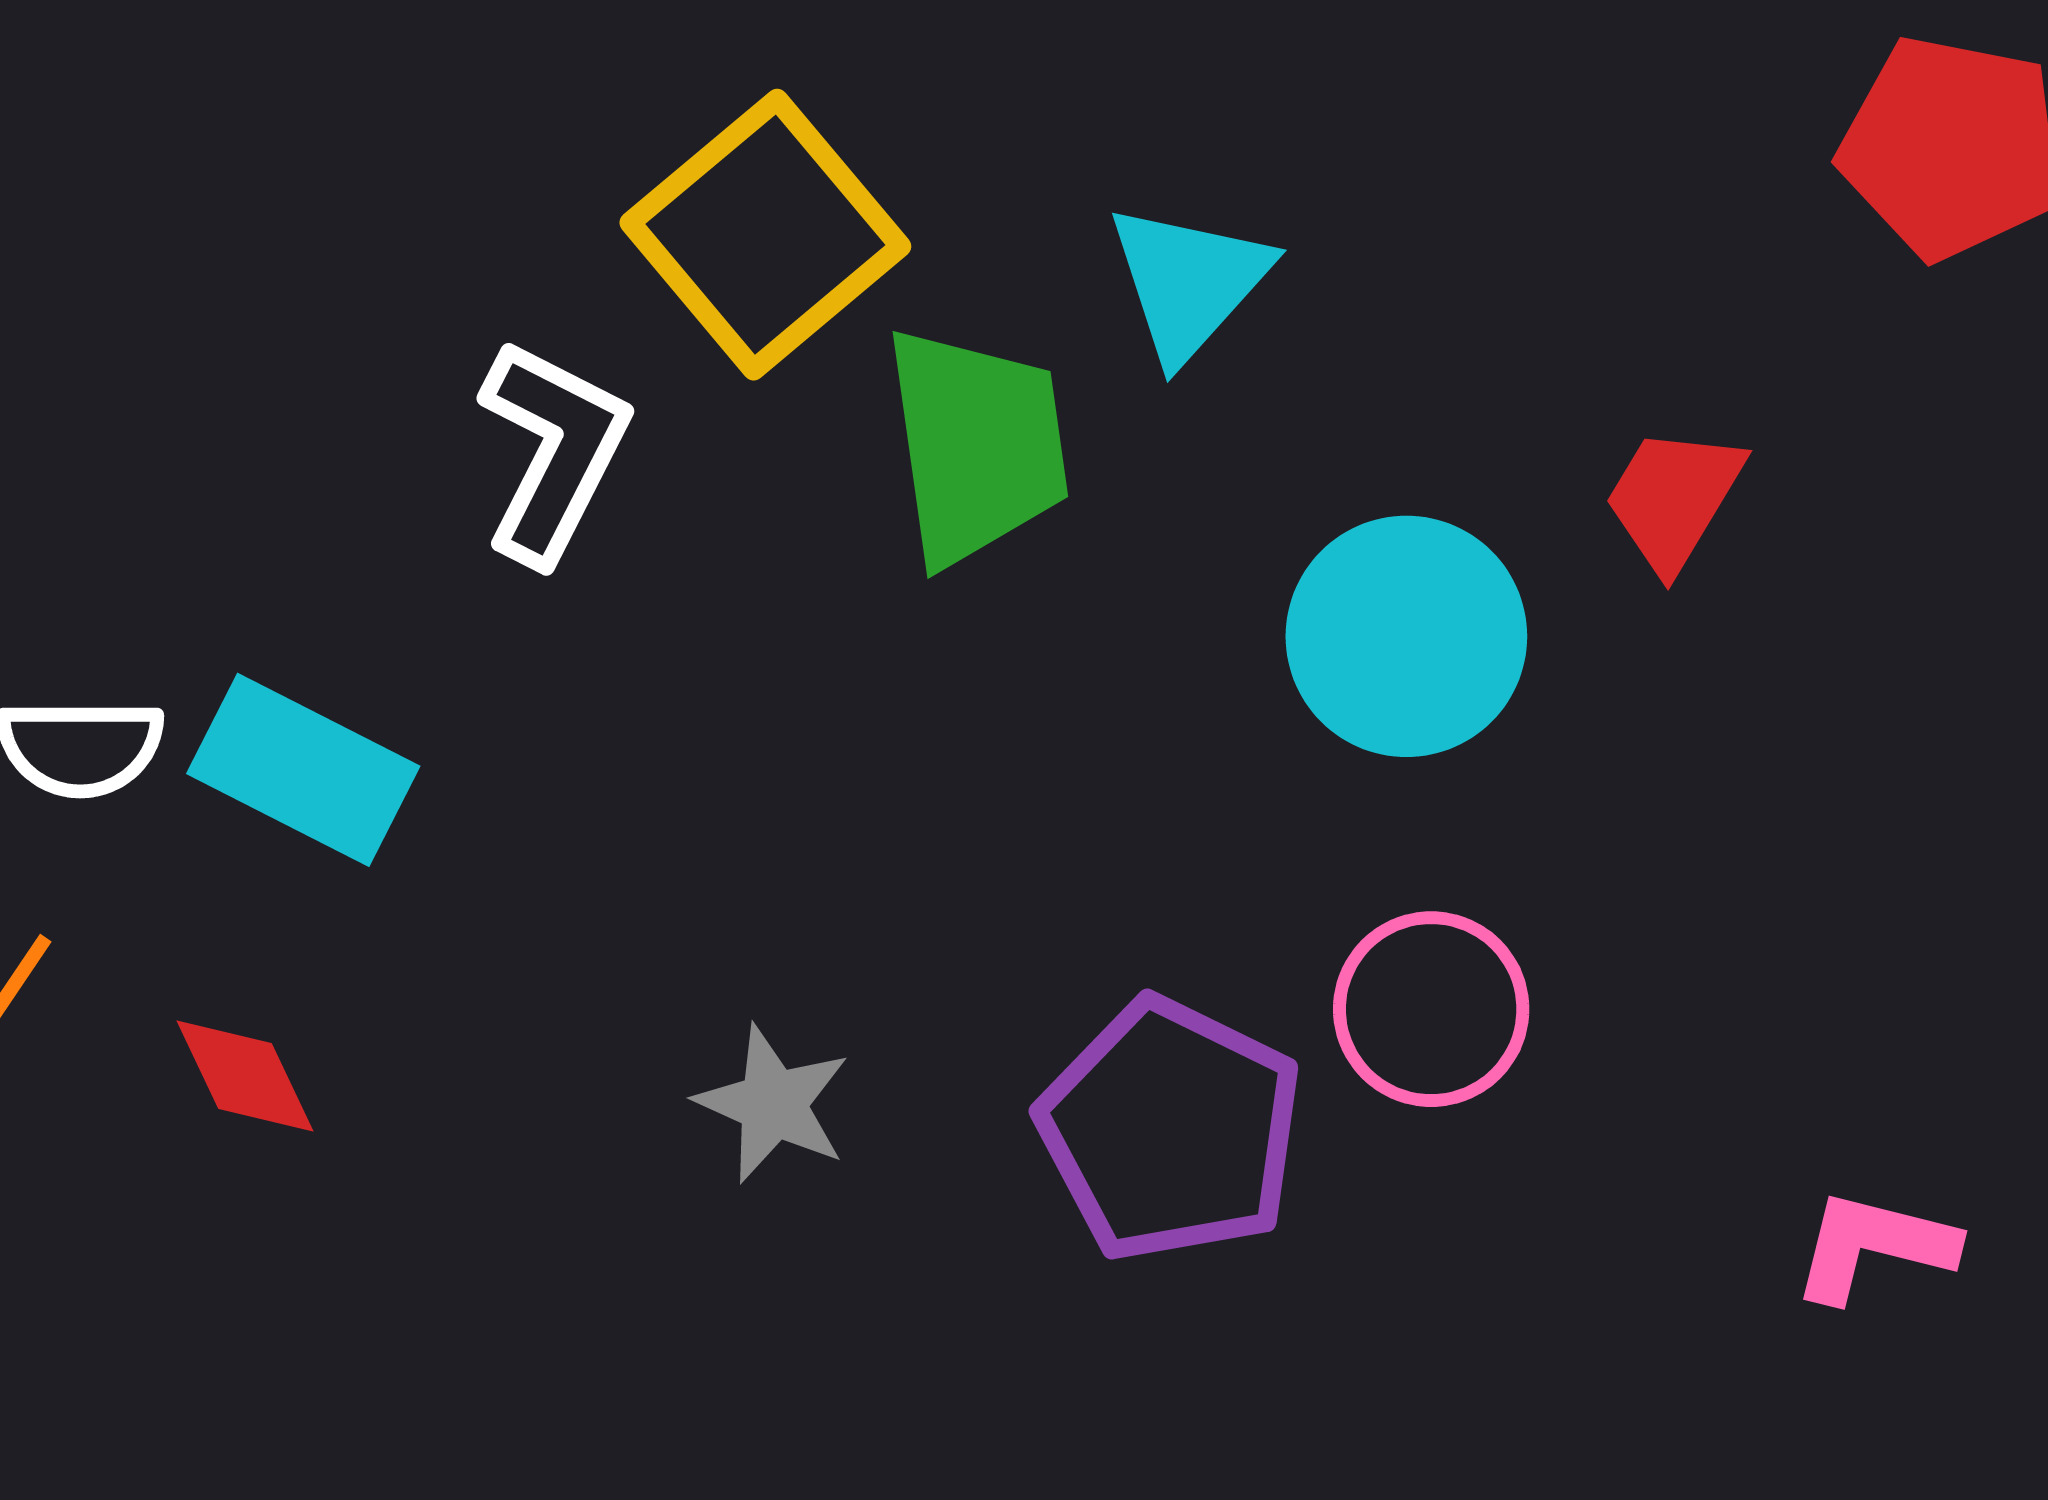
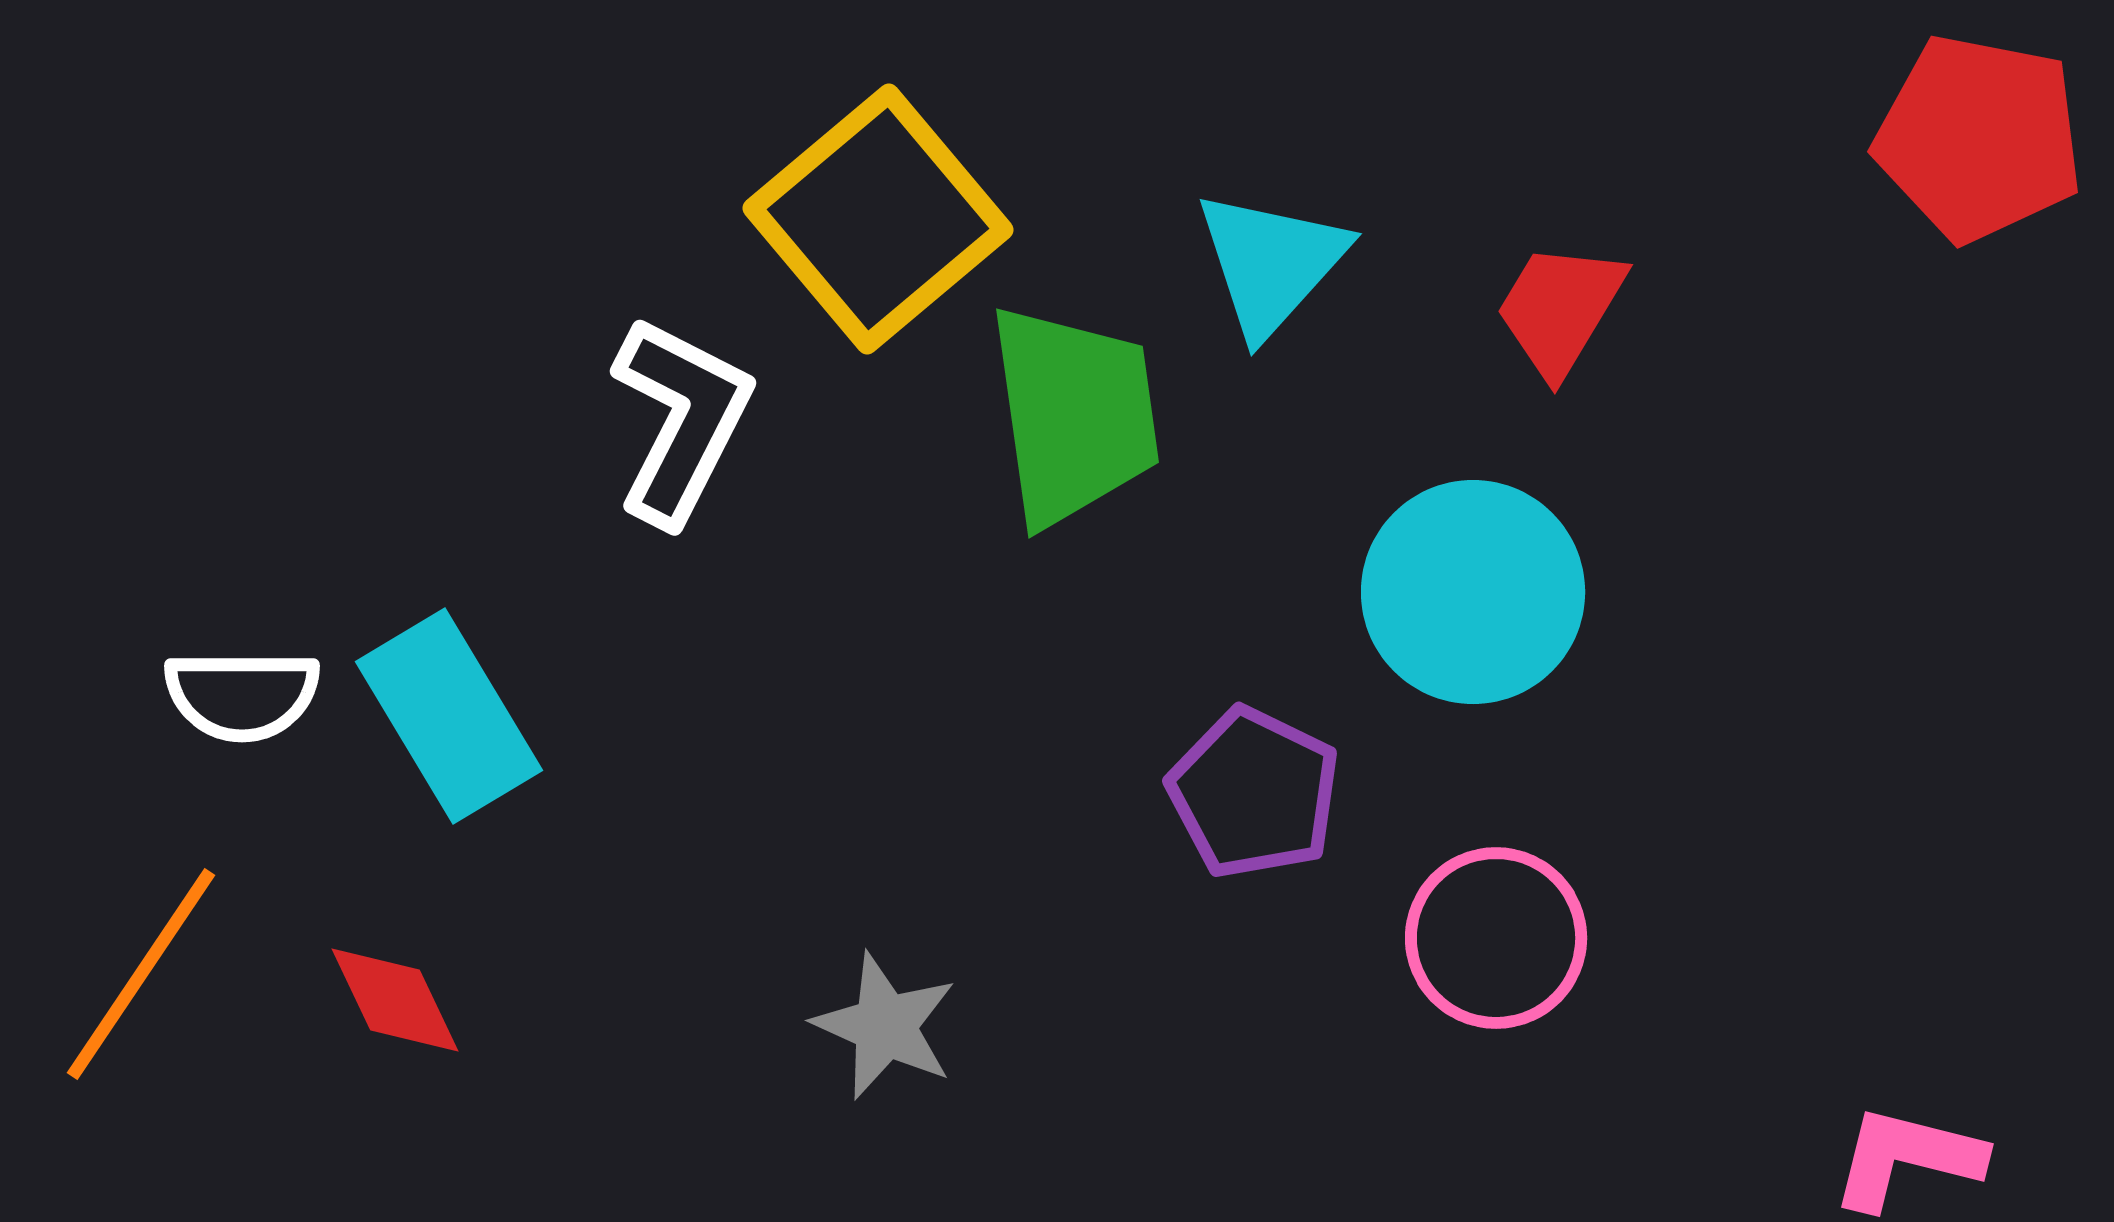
red trapezoid: (1674, 498) -> (1560, 309), moved
cyan rectangle: (303, 770) -> (449, 716), turned 32
purple pentagon: (1170, 1130) -> (1254, 793), moved, size x0.7

